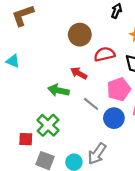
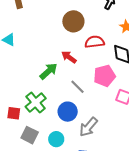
green arrow: (58, 90) -> (49, 71), turned 120
blue circle: (114, 118) -> (68, 112), moved
gray arrow: (97, 154) -> (88, 127), moved

